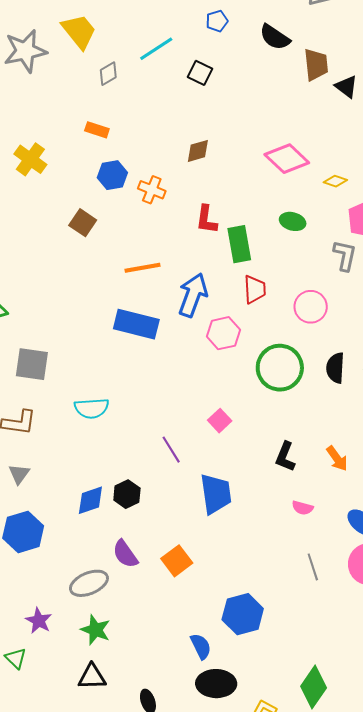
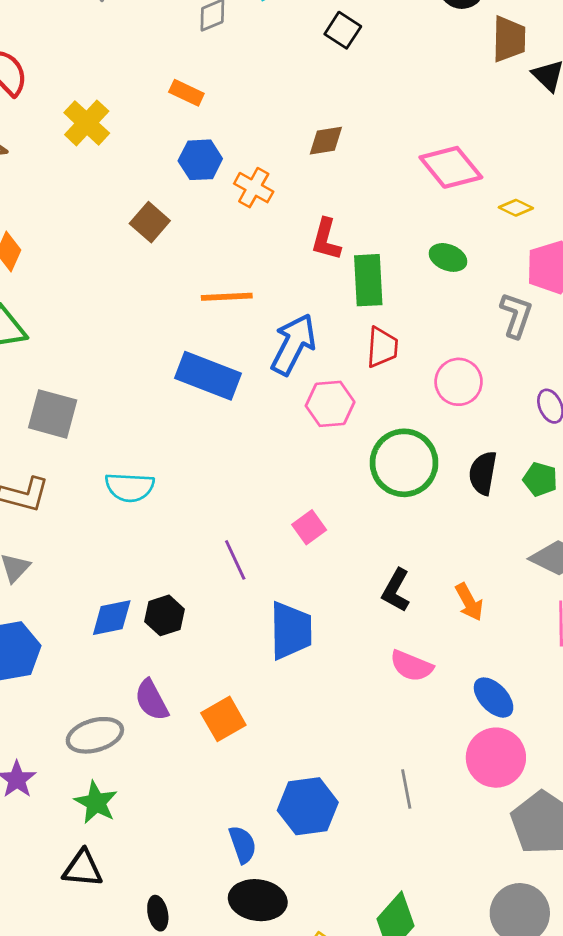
pink semicircle: (303, 508) -> (411, 666), size x1.4
gray line: (313, 567) -> (406, 789), moved

